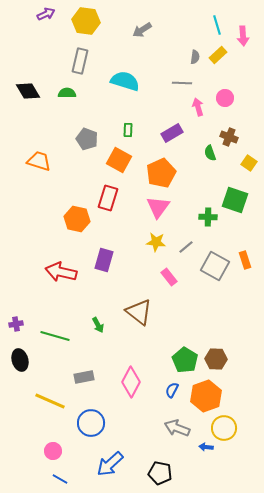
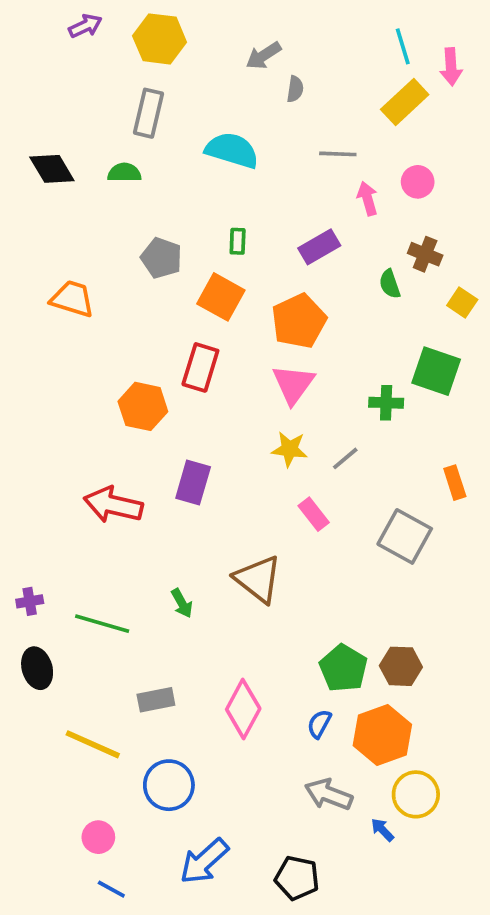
yellow rectangle: (218, 55) -> (405, 102), size x1.4
gray semicircle: (195, 57) -> (295, 89), moved
gray square: (215, 266) -> (405, 536), moved
blue arrow: (206, 447) -> (382, 830), turned 40

